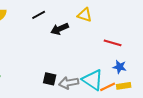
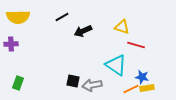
yellow triangle: (85, 15) -> (122, 27), moved
blue star: (120, 67) -> (142, 77), moved
cyan triangle: (93, 80) -> (116, 65), moved

